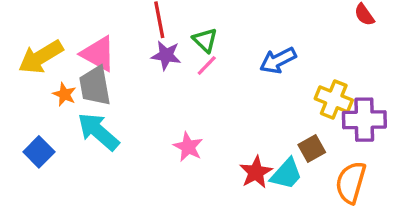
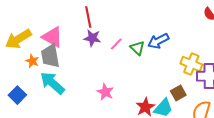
green triangle: (205, 40) -> (137, 48), moved

